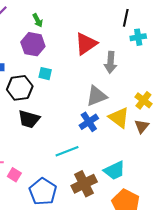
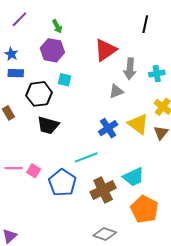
cyan cross: (138, 37) -> (157, 74), moved
gray triangle: (97, 96) -> (116, 91), moved, size x0.7
pink square: (14, 175) -> (34, 171), moved
blue pentagon: (43, 192) -> (62, 183), moved

